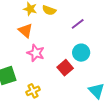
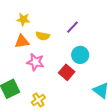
yellow semicircle: (49, 10) -> (43, 36), moved
orange triangle: (25, 30) -> (22, 41), turned -42

